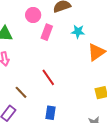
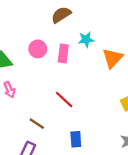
pink circle: (33, 15) -> (38, 49), moved
pink rectangle: (47, 32) -> (63, 53), moved

